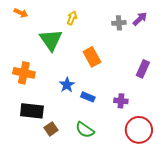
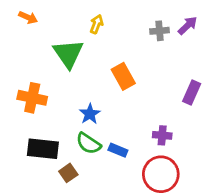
blue rectangle: (88, 97) -> (118, 150), moved
green semicircle: (85, 130) -> (88, 143), moved
red circle: (139, 130) -> (161, 174), moved

